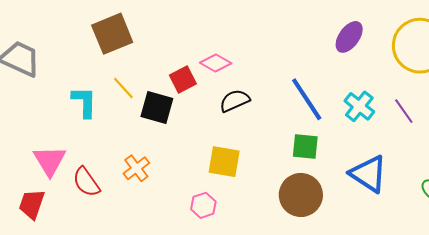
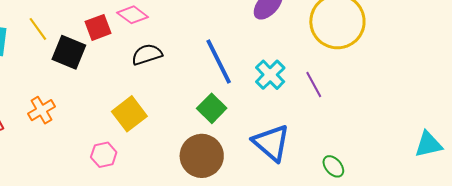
green square: (305, 147) -> (212, 108), turned 32
yellow square: (224, 162) -> (129, 114), turned 36

